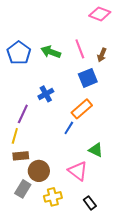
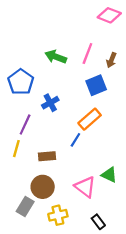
pink line: (80, 49) -> (87, 54), turned 42
blue pentagon: (19, 53) -> (21, 82), moved
green triangle: (96, 150) -> (109, 175), moved
brown rectangle: (21, 156) -> (47, 156), moved

